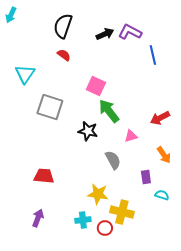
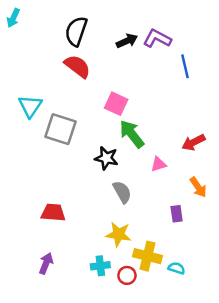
red semicircle: (64, 55) -> (77, 66), size x1.6
cyan triangle: (25, 74) -> (30, 106), moved
gray semicircle: (113, 160) -> (122, 192), moved
cyan semicircle: (162, 195) -> (177, 268), moved

